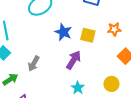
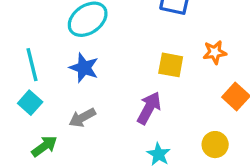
blue star: (63, 32) -> (84, 68), moved
gray arrow: (34, 64) -> (82, 118), turned 35

